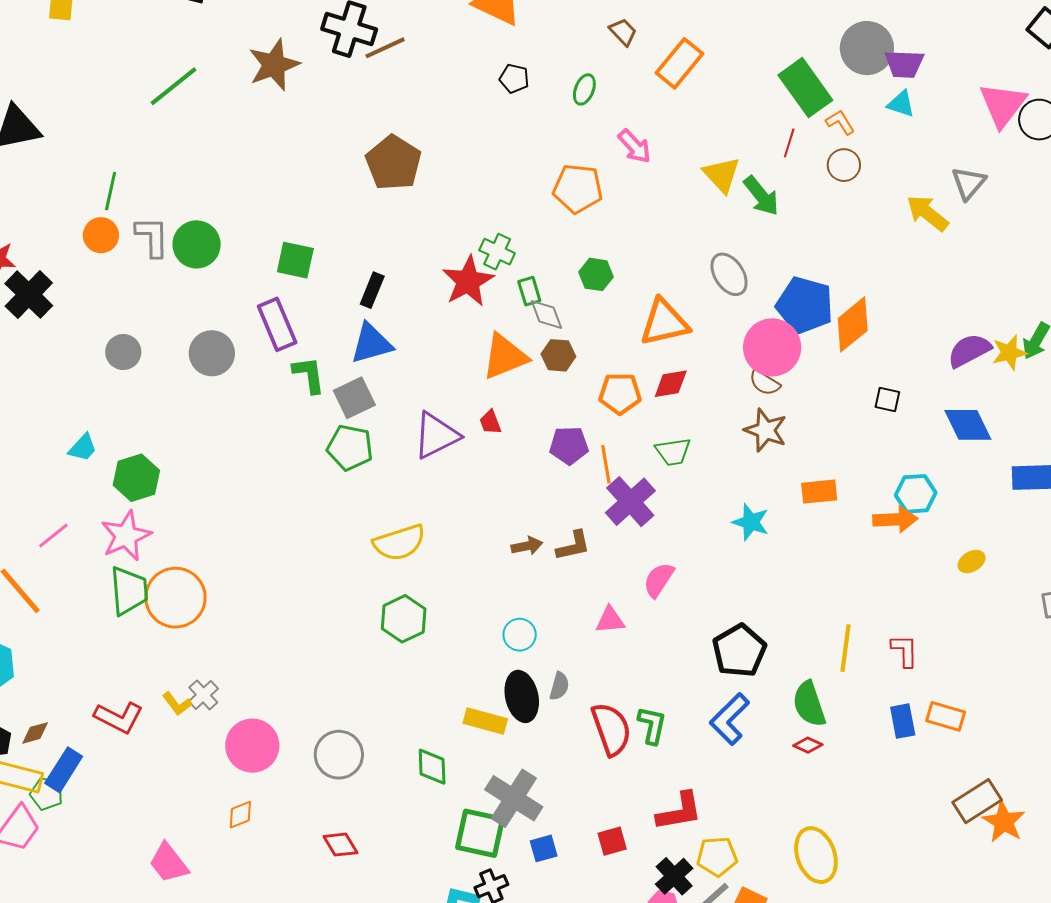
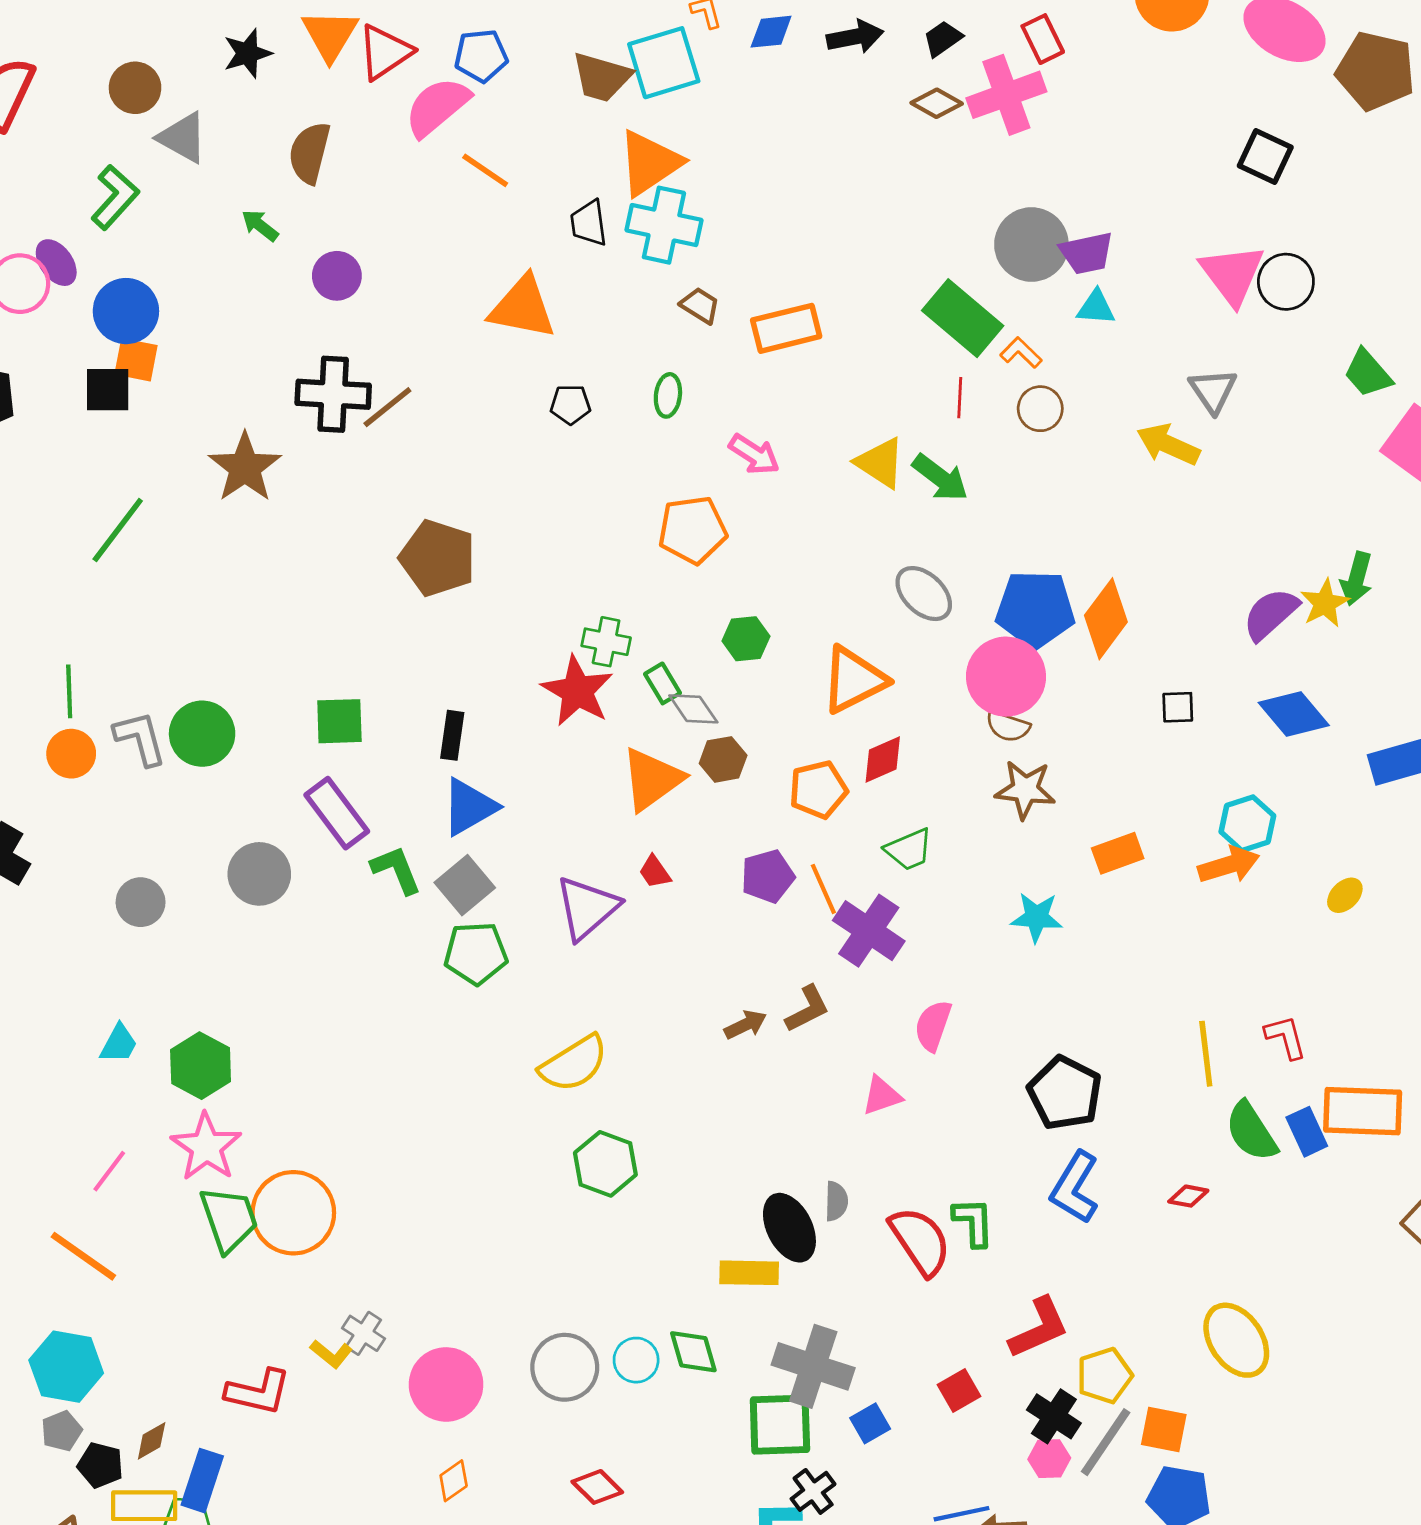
orange rectangle: (679, 63) -> (786, 328), turned 51
cyan circle: (520, 635) -> (636, 1360), moved
green semicircle: (809, 704) -> (1251, 1132), moved
orange rectangle: (946, 716) -> (1363, 1111), size x1.5

